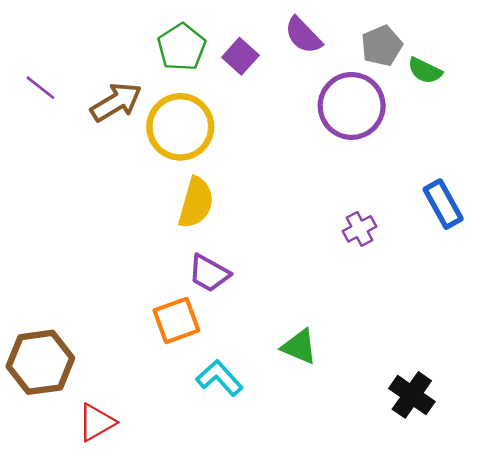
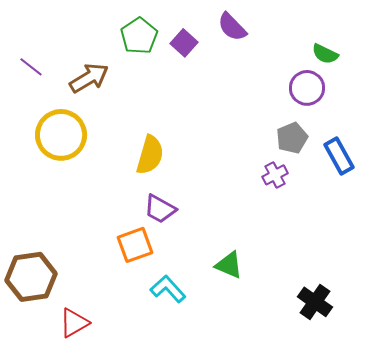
gray pentagon: (382, 46) -> (292, 138), moved
purple circle: (352, 106) -> (307, 88), moved, size x0.7
yellow circle: (180, 127) -> (61, 135), moved

